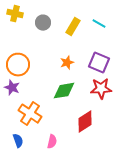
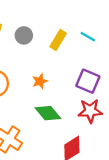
orange star: (67, 63) -> (40, 81), moved
green diamond: (64, 91) -> (48, 113), turned 60

